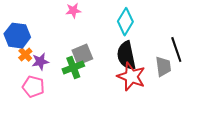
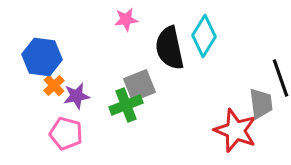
black semicircle: (126, 56) -> (170, 48), moved
red star: (131, 77) -> (236, 130), moved

